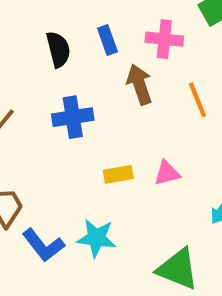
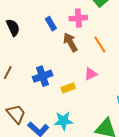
black semicircle: (58, 49) -> (13, 28), moved
blue cross: (73, 117) -> (43, 76), moved
pink triangle: (167, 173) -> (91, 74), moved

